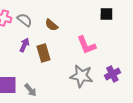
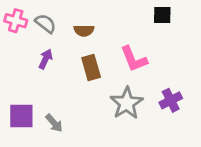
brown semicircle: (51, 25) -> (84, 31), turned -40
brown rectangle: (43, 53) -> (91, 68), moved
gray star: (81, 76) -> (127, 103), turned 30

